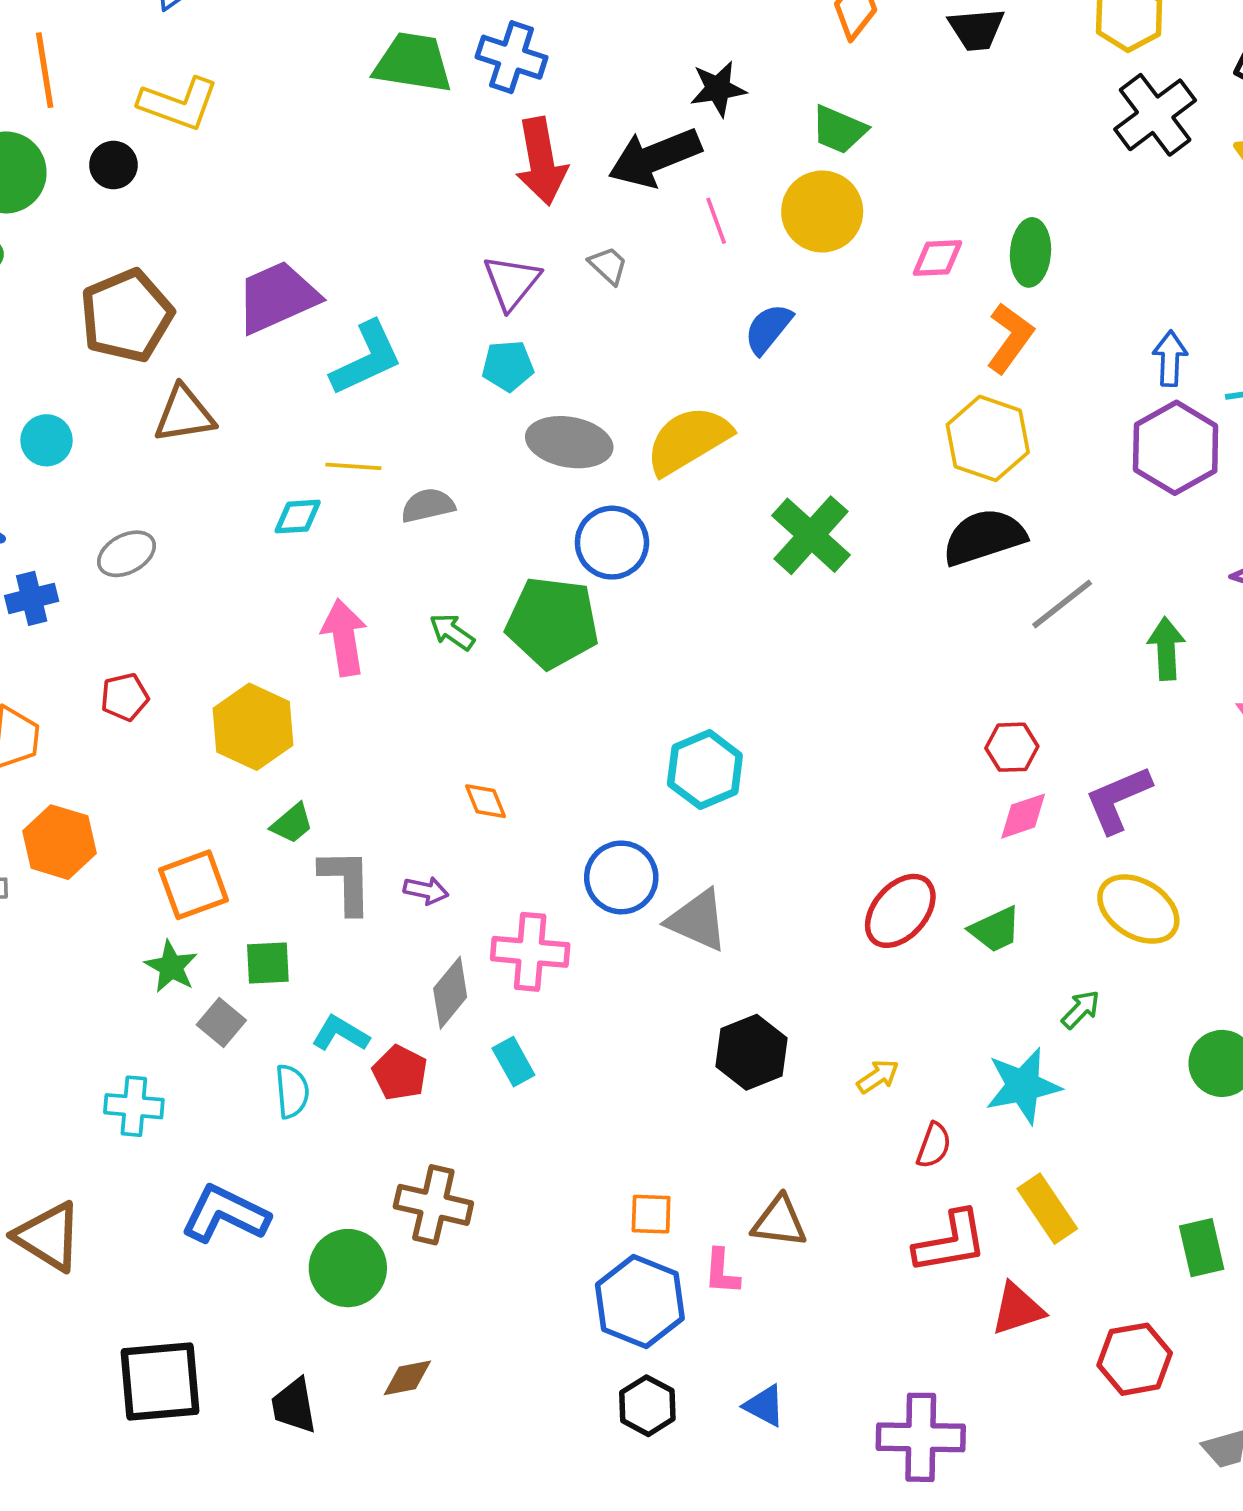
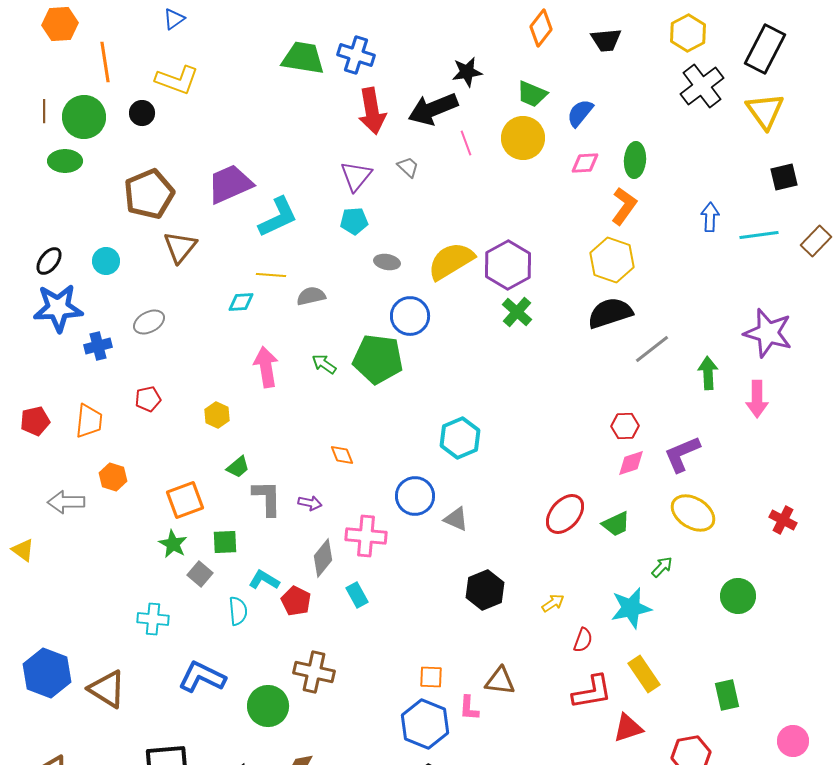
blue semicircle: (768, 329) -> (580, 113), moved
brown triangle: (184, 414) -> (180, 247), turned -42
gray ellipse: (569, 442) -> (387, 262), size x0.6
purple hexagon: (1176, 448) -> (508, 265), moved
green cross: (811, 535) -> (517, 312), size x0.7
yellow hexagon: (253, 727) -> (217, 415), size x0.6
orange hexagon: (60, 842) -> (113, 477), size x0.7
gray triangle: (698, 920) -> (456, 519), size x0.7

